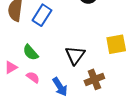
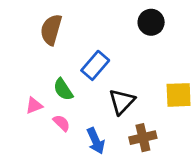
blue rectangle: (42, 15) -> (95, 65), moved

